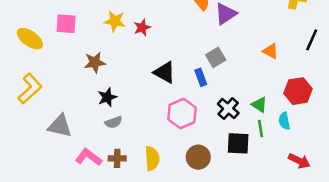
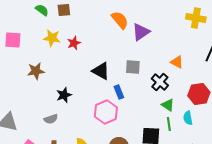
gray square: (216, 57) -> (133, 67), turned 35
black triangle: (165, 72) -> (101, 71), moved
blue rectangle: (201, 77) -> (119, 92), moved
black star: (107, 97) -> (64, 95), moved
black cross: (228, 108) -> (160, 82), moved

